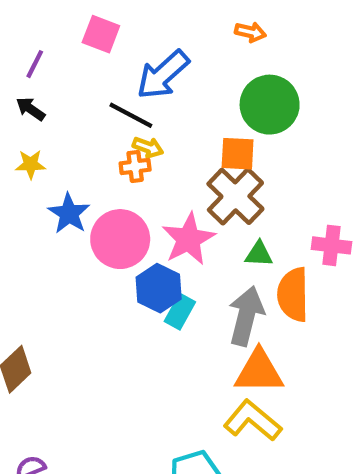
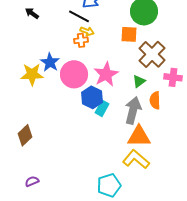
yellow star: (31, 164) -> (32, 74), moved, size x1.6
brown cross: (235, 196) -> (152, 54), moved
green triangle: (259, 254) -> (139, 81), turned -40
orange semicircle: (293, 295) -> (155, 100), size x0.7

